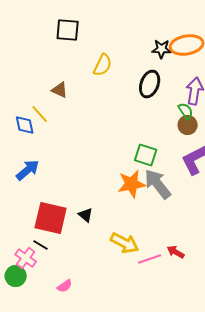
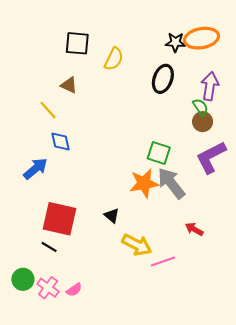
black square: (68, 30) -> (77, 43), moved
blue diamond: (25, 125) -> (61, 141), moved
black triangle: (86, 215) -> (112, 216), moved
red arrow: (176, 252) -> (194, 229), moved
pink cross: (26, 258) -> (48, 288), moved

